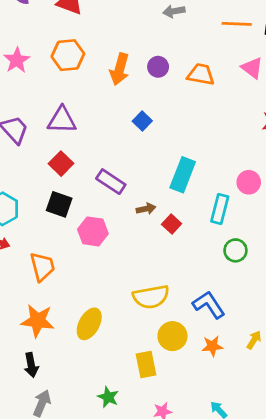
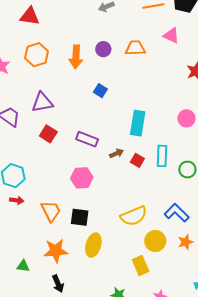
black square: (59, 204) -> (80, 217), moved
cyan rectangle: (220, 209) -> (162, 156), moved

